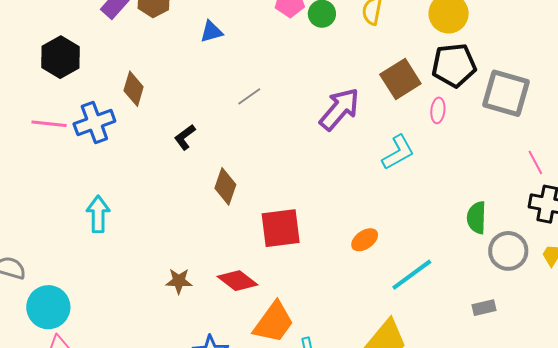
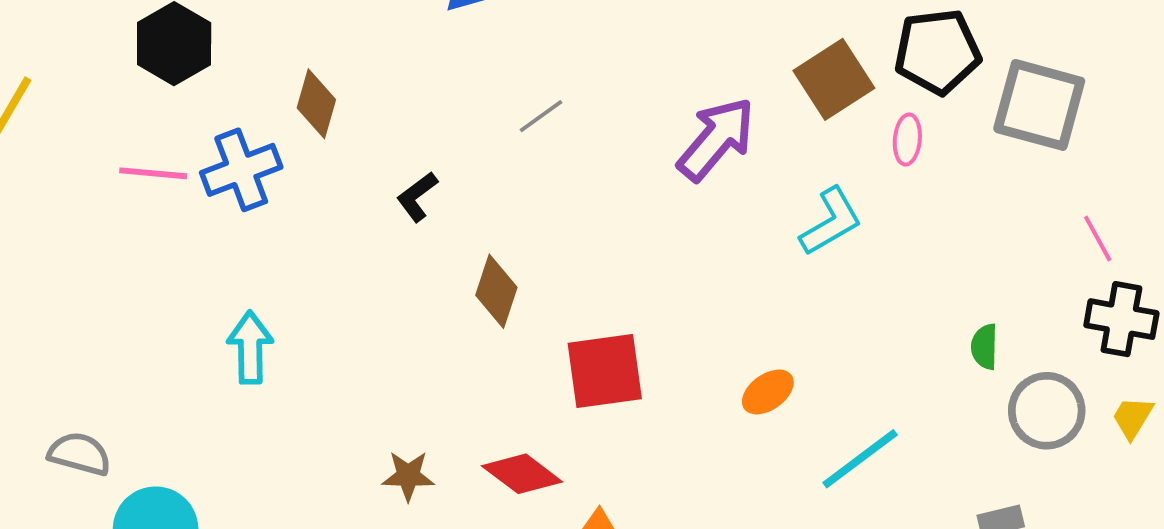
green semicircle: (477, 218) -> (984, 347), size x0.7

